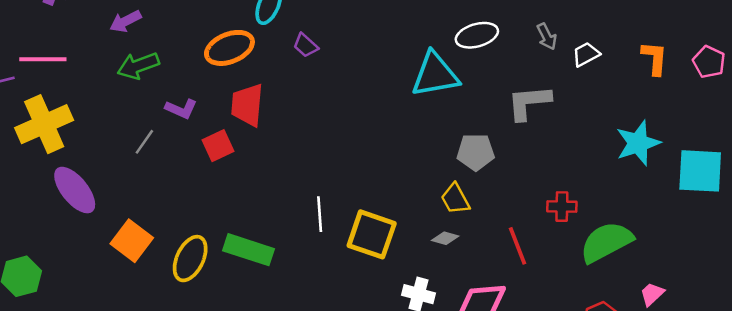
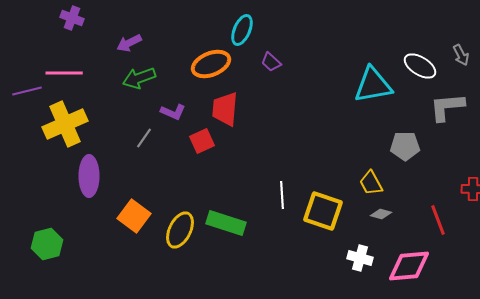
white ellipse: (477, 35) -> (420, 66), moved, turned 48
purple ellipse: (75, 190) -> (89, 176), turned 39
yellow trapezoid: (455, 199) -> (371, 183), moved

